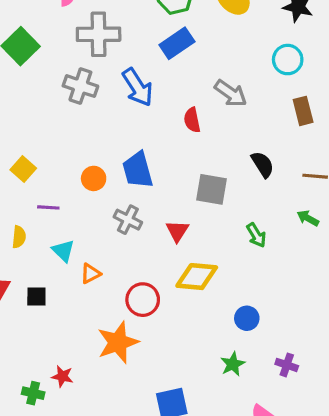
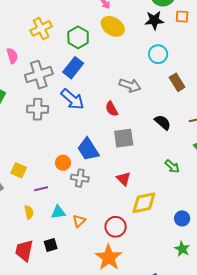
blue rectangle: (177, 43) -> (73, 68), moved
gray square: (211, 189) -> (124, 138), moved
gray cross: (128, 220) -> (80, 178), moved
cyan triangle: (63, 251) -> (58, 212), turned -35

